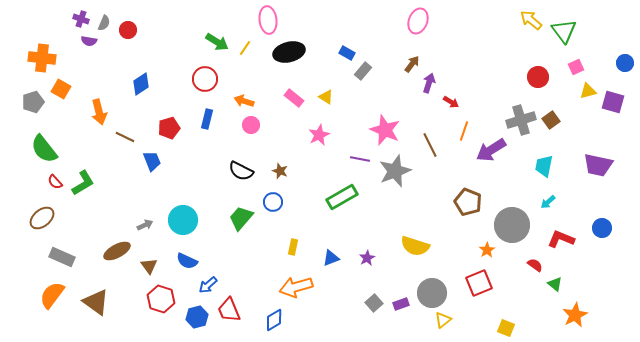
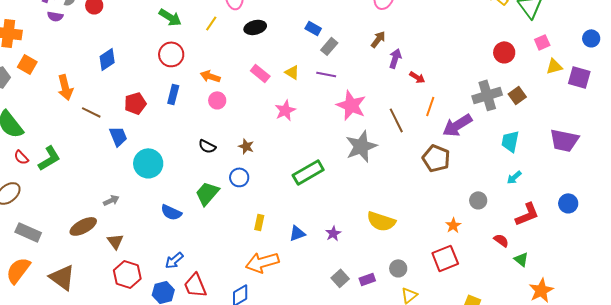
green arrow: (217, 42) -> (170, 17), moved
black ellipse: (289, 52) -> (255, 27), size x0.7
purple line: (360, 159) -> (326, 74), moved
black semicircle: (241, 171) -> (207, 146), size x0.7
brown pentagon: (468, 202) -> (436, 158), moved
cyan circle: (183, 220) -> (148, 163), moved
gray circle: (512, 225) -> (478, 200), size x0.5
red L-shape: (561, 239) -> (527, 214), turned 136
blue semicircle: (187, 261) -> (171, 212), moved
gray circle: (432, 293) -> (398, 268), size x0.6

